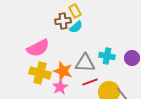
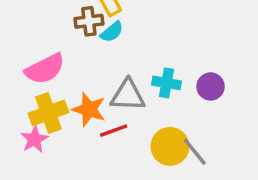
yellow cross: (40, 73) -> (48, 113), turned -35
red line: (90, 82) -> (114, 131), moved
pink star: (60, 87) -> (34, 139), moved

